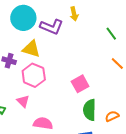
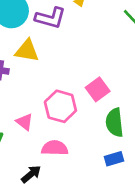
pink hexagon: (34, 75) -> (60, 106), moved

